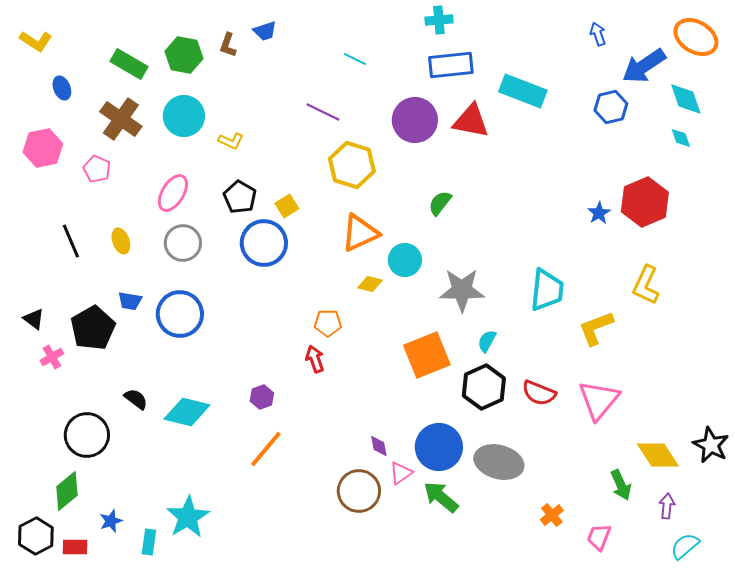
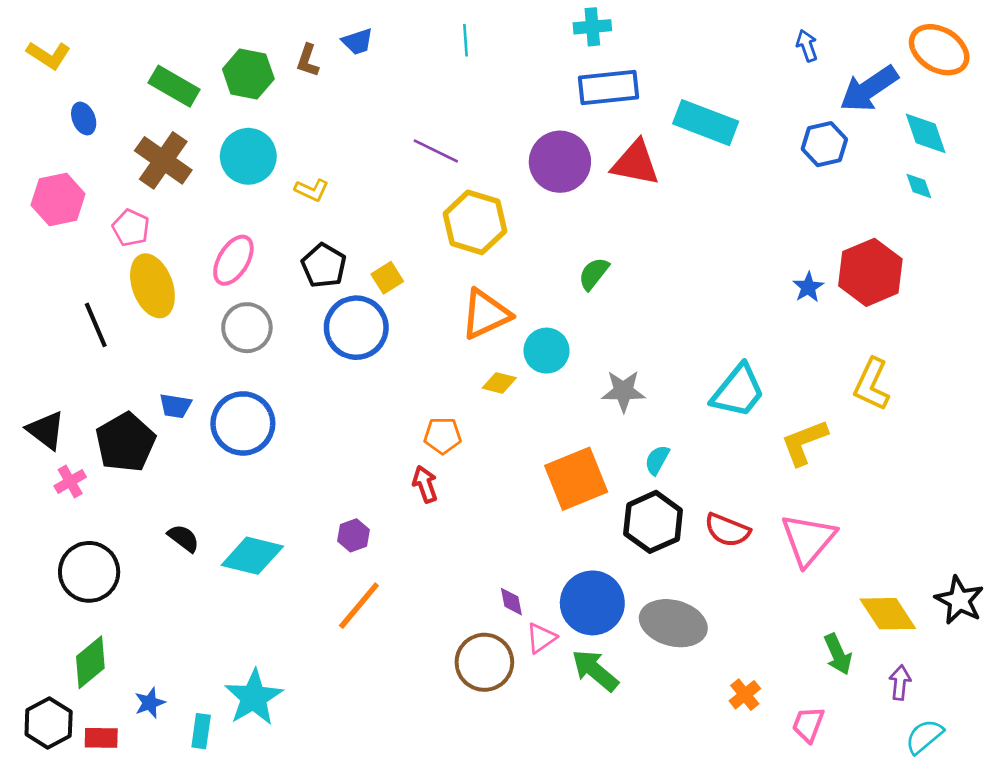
cyan line: (355, 59) -> (466, 40), moved, turned 60
yellow ellipse: (121, 241) -> (152, 286), moved, size x1.8
gray star: (462, 290) -> (623, 391), size x0.7
cyan trapezoid: (547, 290) -> (738, 391), turned 33
black triangle: (34, 319) -> (46, 430), size x1.4
black circle: (87, 435) -> (89, 572), moved

